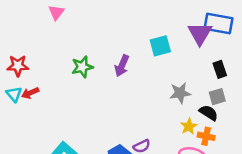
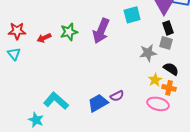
purple arrow: (122, 66) -> (101, 31), size x1.4
black rectangle: (220, 69) -> (168, 28), moved
red arrow: (30, 93) -> (44, 38), moved
gray square: (217, 97) -> (166, 43), moved, turned 32

